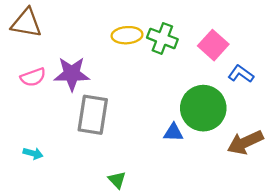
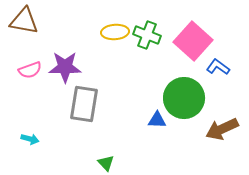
pink square: (213, 45) -> (193, 41), size x1.4

